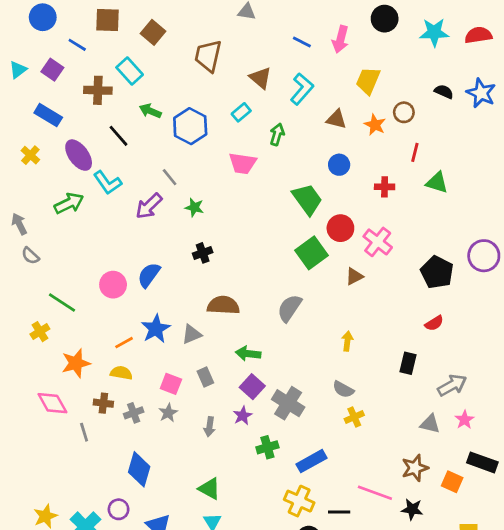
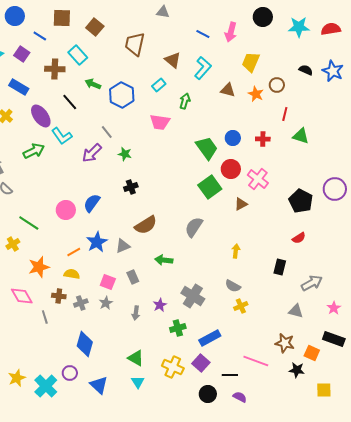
blue circle: (339, 165) -> (233, 138), moved
brown semicircle: (223, 305) -> (146, 225), turned 145
purple square: (252, 387) -> (201, 363), moved
pink star: (465, 420) -> (334, 308), moved
brown star: (415, 468) -> (285, 343), turned 30
yellow cross: (299, 501) -> (173, 367), moved
black star: (412, 509) -> (297, 370), moved

